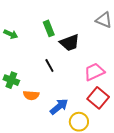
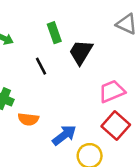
black trapezoid: (70, 43) -> (81, 52), turned 140
black line: (49, 65) -> (41, 66), moved

